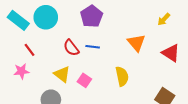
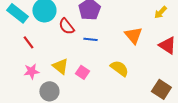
red semicircle: (71, 48) -> (66, 26), moved
pink star: (21, 71) -> (31, 71), moved
yellow semicircle: (122, 76) -> (119, 68), turned -42

